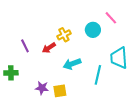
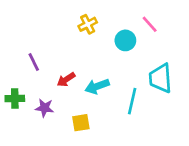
yellow cross: (64, 35) -> (88, 24), moved
red arrow: (49, 48) -> (66, 80), moved
purple star: (42, 88) -> (45, 108), moved

